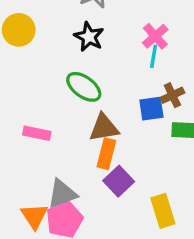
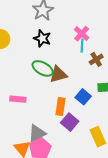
brown cross: (172, 95) -> (96, 59), moved
blue square: (151, 109) -> (83, 97), moved, turned -35
brown triangle: (104, 128) -> (58, 74), moved

